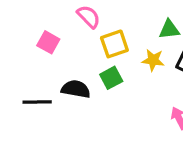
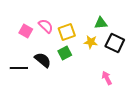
pink semicircle: (89, 17) -> (46, 26), moved
black semicircle: (76, 89) -> (43, 60), turned 30

